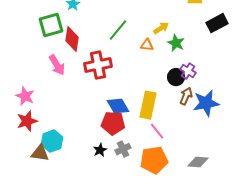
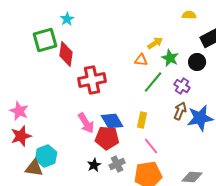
green line: (118, 30) -> (153, 82), moved
pink arrow: (57, 65) -> (86, 123), moved
black circle: (176, 77) -> (197, 62), moved
yellow rectangle: (148, 105) -> (142, 120), size x0.6

